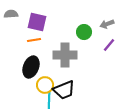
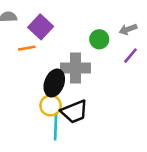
purple square: (37, 22) -> (41, 27), turned 30
orange line: (34, 40) -> (27, 48), moved
black ellipse: (31, 67) -> (54, 83), moved

